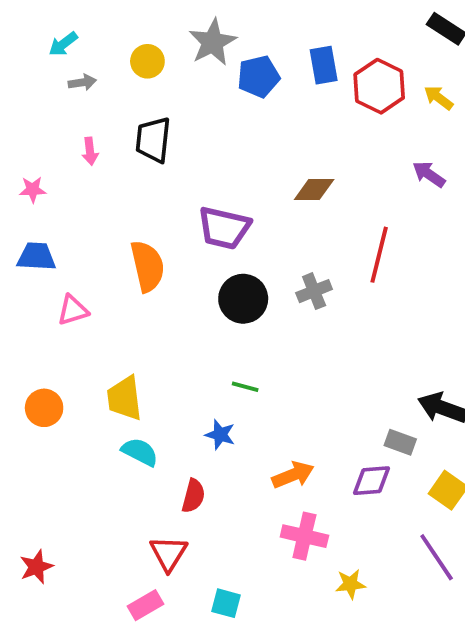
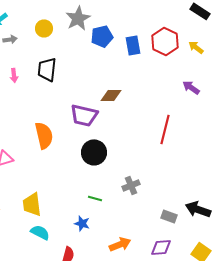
blue rectangle: (324, 65) -> (133, 45), moved
brown diamond: (314, 190) -> (111, 95), moved
gray cross: (314, 291) -> (131, 185), moved
gray rectangle: (400, 442) -> (169, 216), moved

